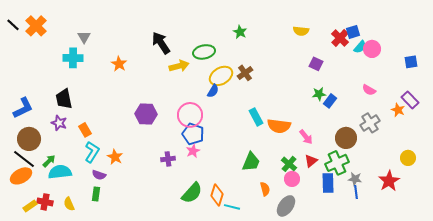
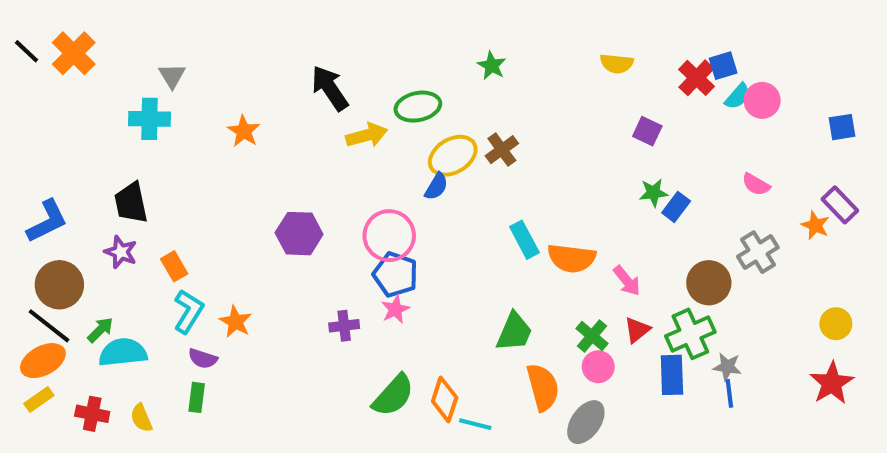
red star: (389, 181) -> (832, 383), moved
orange semicircle: (265, 189) -> (543, 387), size x1.6
yellow rectangle: (30, 206) -> (39, 400), moved

